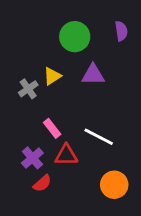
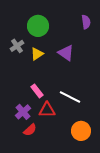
green circle: (75, 37) -> (38, 26), moved
purple triangle: (93, 75) -> (66, 53), turned 36
gray cross: (28, 89) -> (17, 46), moved

